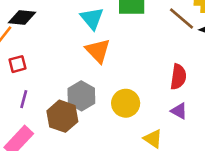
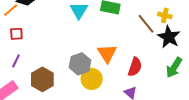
orange triangle: (98, 51) -> (107, 53), moved
gray hexagon: (81, 96) -> (80, 64), moved

